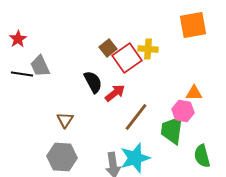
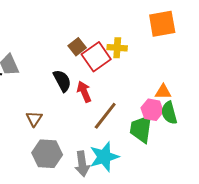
red arrow: (115, 93) -> (84, 92), turned -75
green semicircle: (202, 156) -> (169, 113), moved
gray hexagon: (62, 157) -> (47, 154), moved

